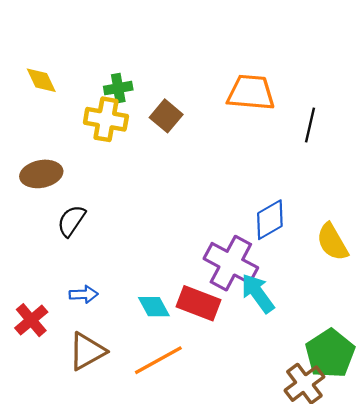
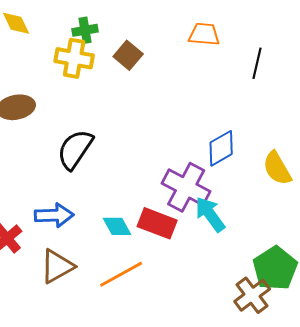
orange trapezoid: (251, 93) -> (204, 34), size x0.7
black semicircle: (71, 221) -> (75, 149), moved, size x1.4
blue arrow: (84, 294) -> (54, 215), size x1.5

